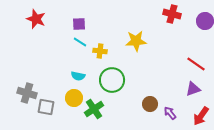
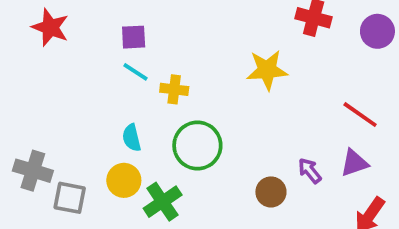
yellow star: (136, 41) -> (267, 70), moved
cyan semicircle: (78, 76) -> (132, 138), turned 64
purple arrow: (170, 113) -> (310, 171), moved

